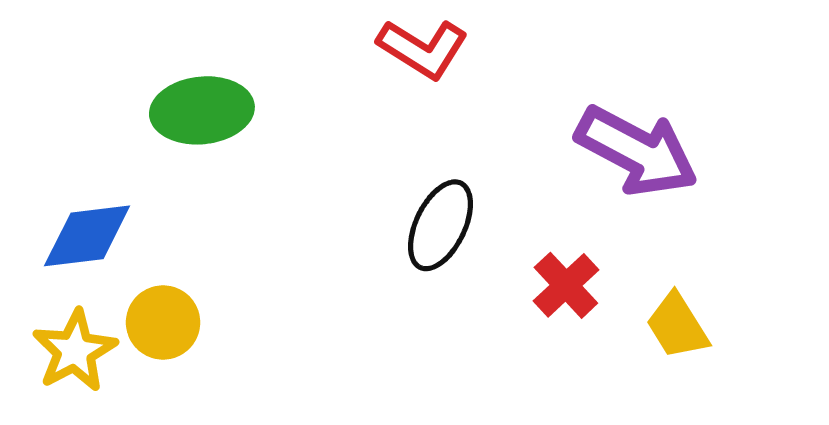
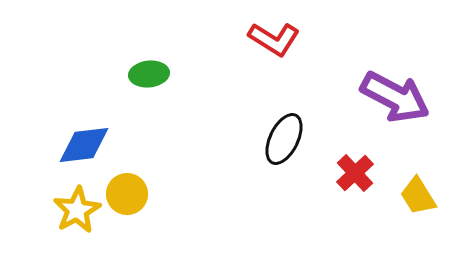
green ellipse: (202, 110) -> (149, 74), size x0.7

